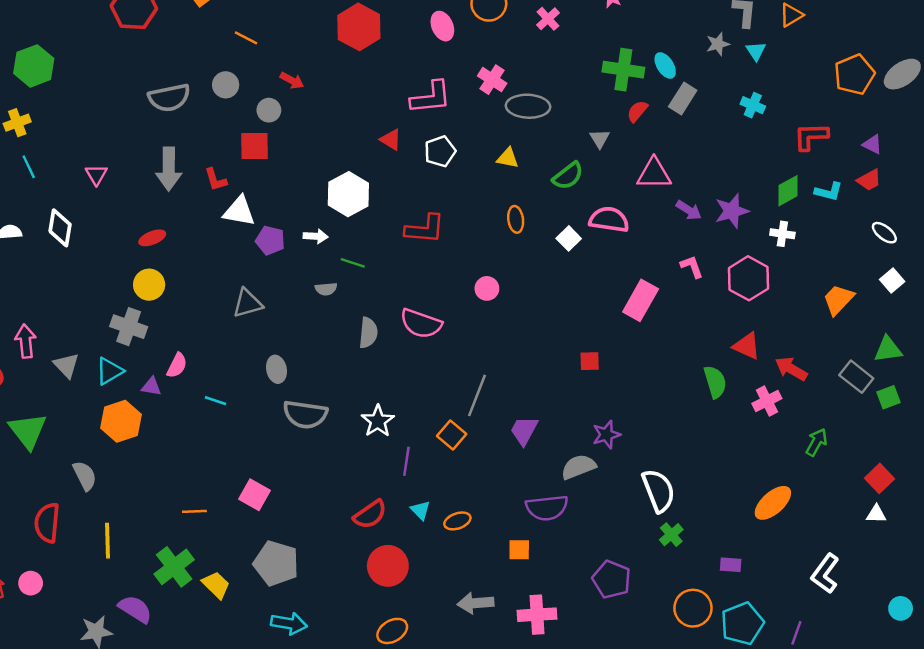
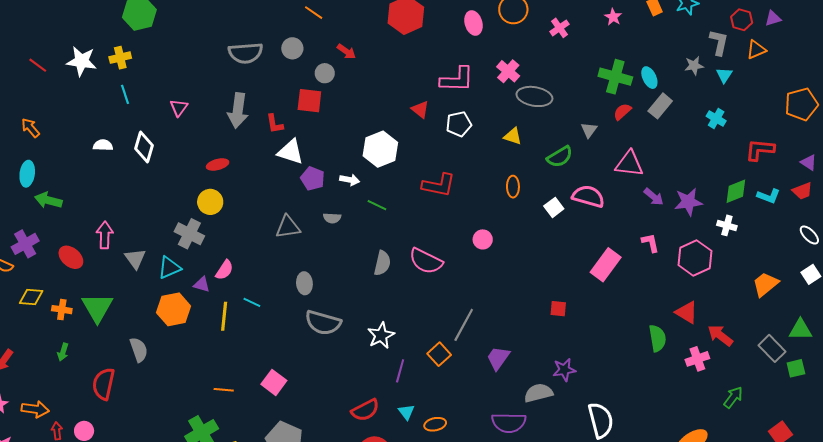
gray semicircle: (326, 289) -> (332, 218), moved
yellow line: (108, 541) -> (224, 316), moved

